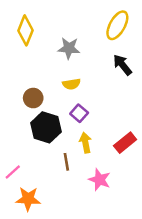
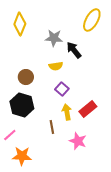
black arrow: (122, 65) -> (74, 50), moved
black hexagon: (46, 127) -> (22, 105), moved
red rectangle: (125, 143) -> (88, 109), moved

